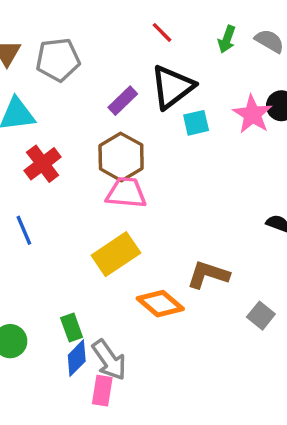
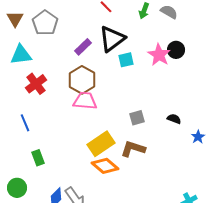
gray pentagon: (58, 60) -> (45, 23), turned -30
yellow rectangle: (116, 254) -> (101, 144), moved
gray square: (261, 316) -> (137, 118), moved, turned 35
green rectangle: (72, 327) -> (38, 158), moved

